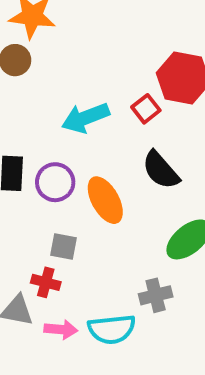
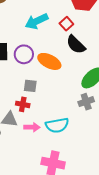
red square: (146, 109) -> (66, 24), moved
orange ellipse: (105, 200) -> (49, 61), turned -30
gray cross: (156, 295) -> (86, 102), moved

